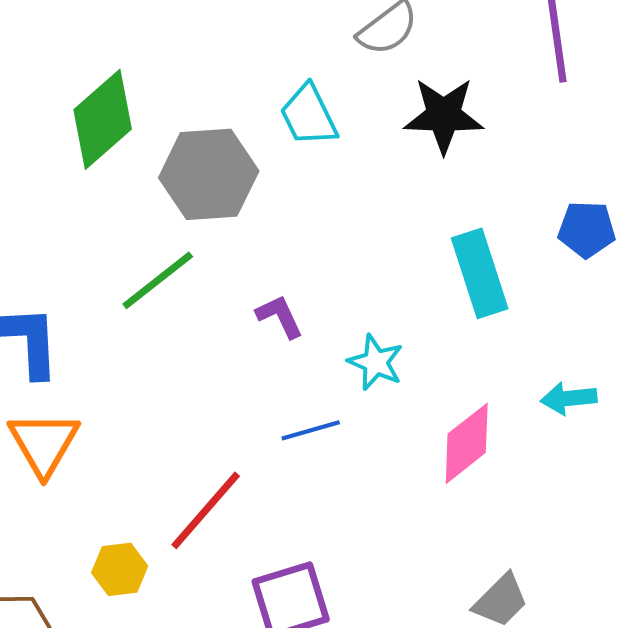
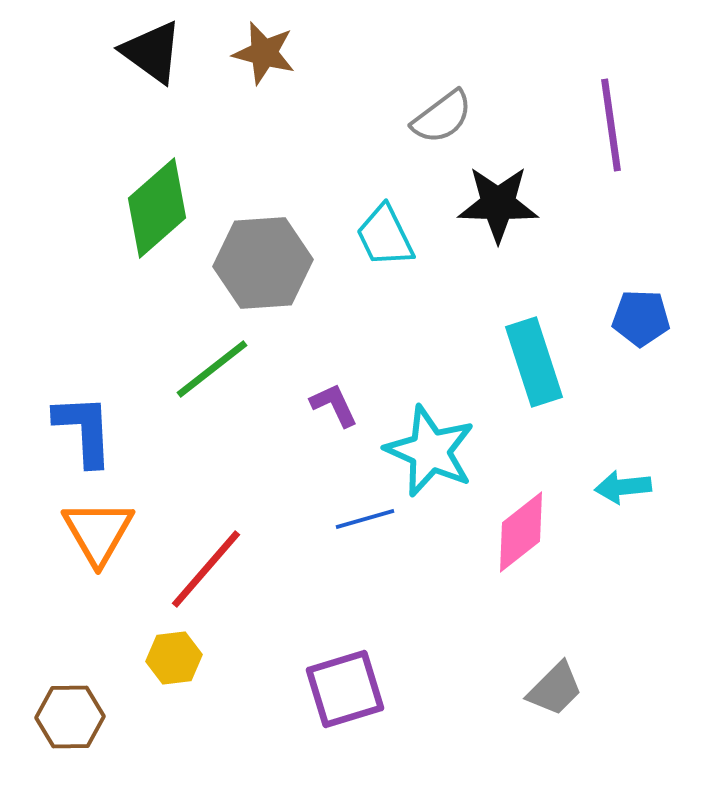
cyan trapezoid: (309, 115) -> (385, 236), moved
cyan star: (376, 362) -> (430, 451), size x1.6
red line: (206, 510) -> (206, 569), moved

